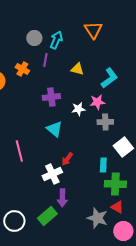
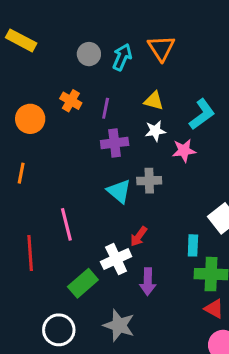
orange triangle: (93, 30) -> (161, 48), moved
purple line: (45, 60) -> (106, 108), moved
white star: (78, 109) -> (155, 131), moved
gray cross: (105, 122) -> (149, 181), moved
purple arrow: (62, 198) -> (148, 282), moved
green rectangle: (47, 216) -> (83, 283), moved
gray star: (97, 218) -> (119, 325), moved

